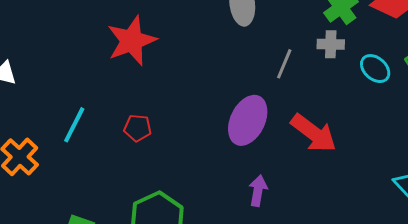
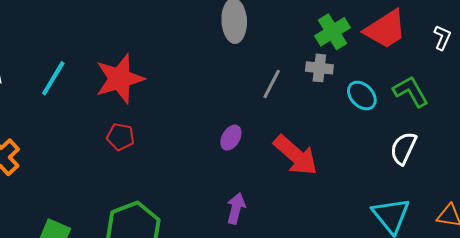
red star: (132, 41) -> (120, 79), moved
purple ellipse: (248, 120) -> (231, 138), size x0.5
cyan line: (74, 125) -> (53, 78), moved

